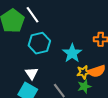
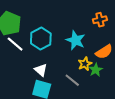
white line: (33, 15) -> (15, 44), moved
yellow star: (83, 72) -> (85, 64), moved

